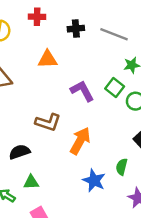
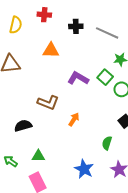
purple L-shape: (82, 91) -> (78, 78), turned -35
orange arrow: (80, 141) -> (74, 119), size x0.6
blue star: (94, 181) -> (84, 169), moved
green triangle: (31, 182) -> (38, 156), moved

